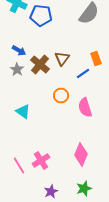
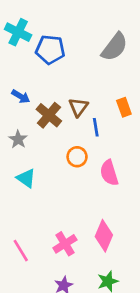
gray star: (17, 70) -> (18, 139), moved
blue line: (83, 74) -> (96, 127), moved, turned -64
pink cross: (41, 160) -> (65, 244), moved

